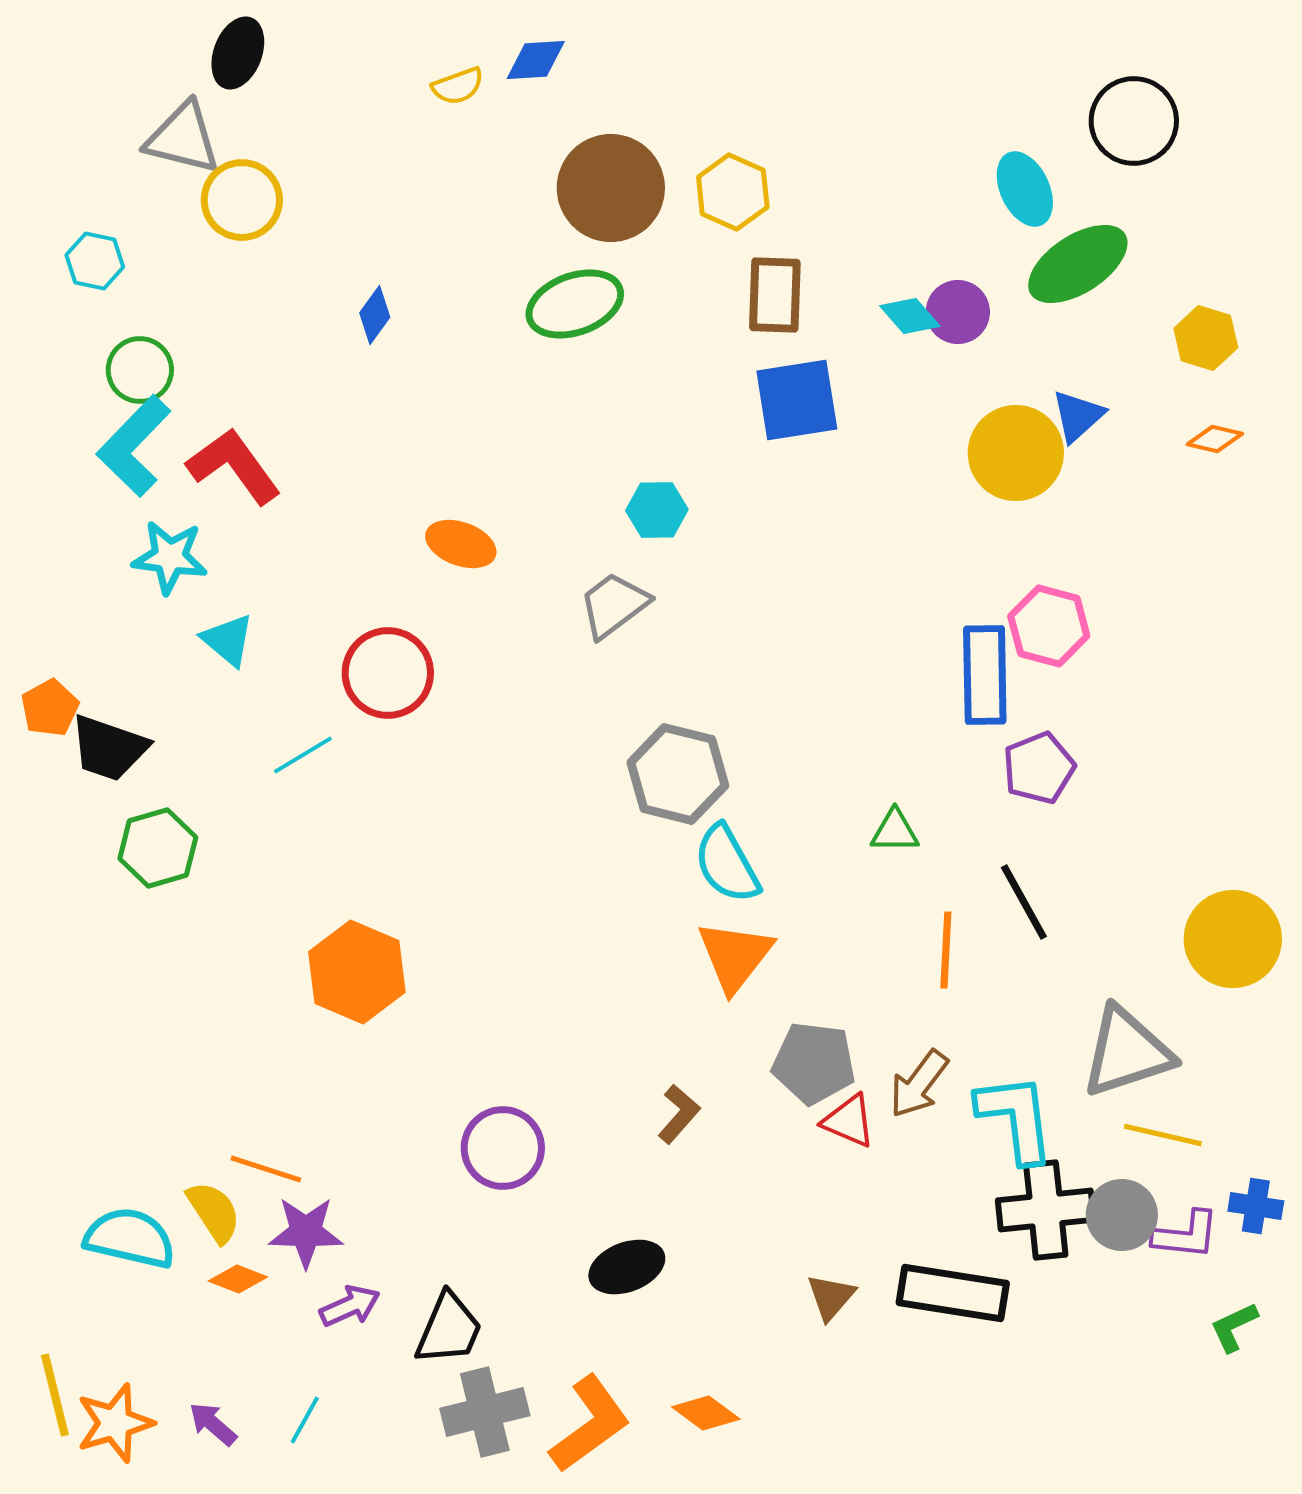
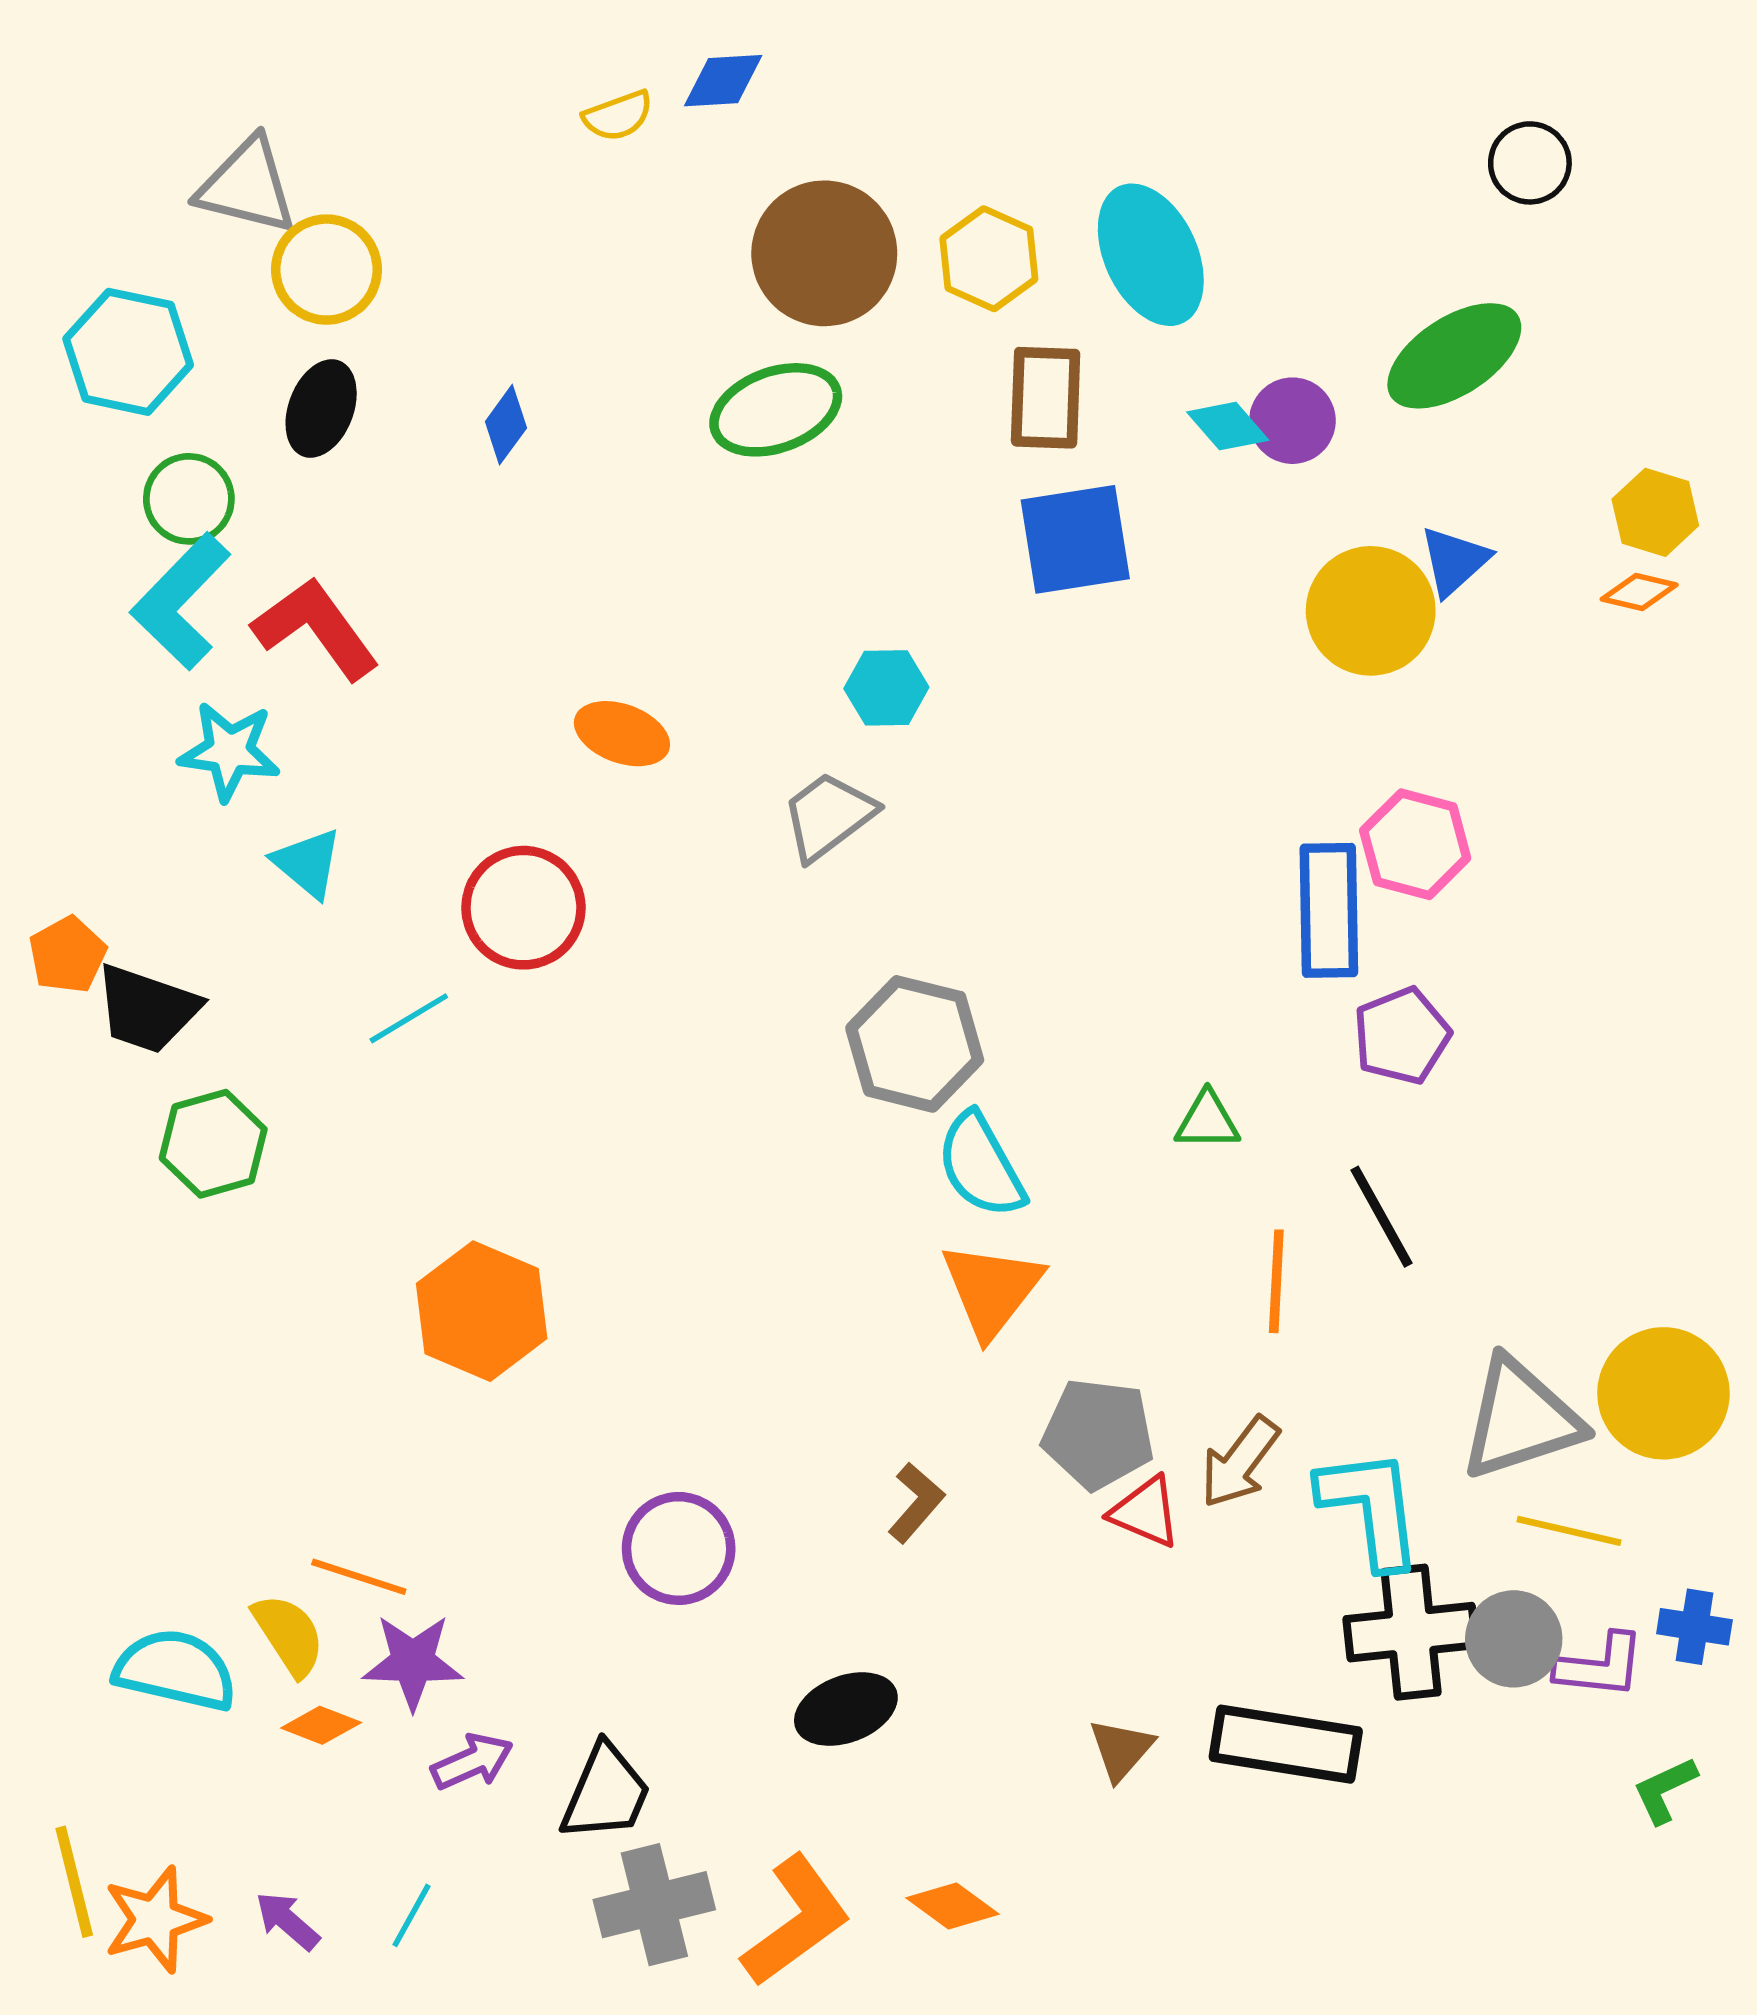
black ellipse: (238, 53) -> (321, 408), moved
black circle: (1134, 121) -> (1530, 163), size x0.7
cyan ellipse: (1025, 189) -> (1151, 255), moved, size x1.4
cyan hexagon: (95, 261) -> (128, 352), size x1.6
yellow hexagon: (1206, 338) -> (1655, 512), moved
yellow circle: (1233, 939) -> (1663, 1393), moved

